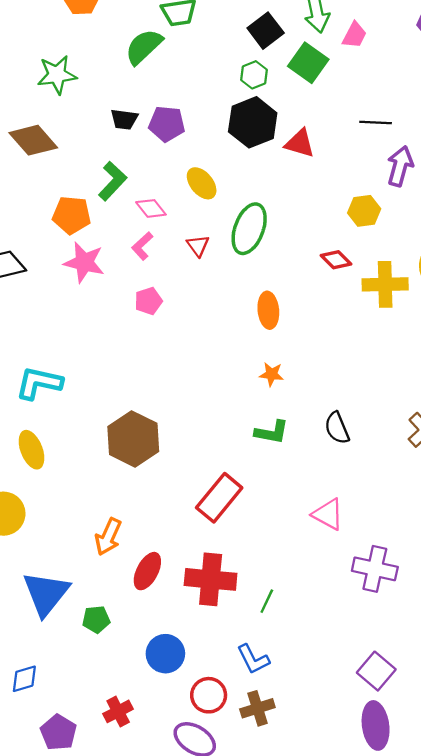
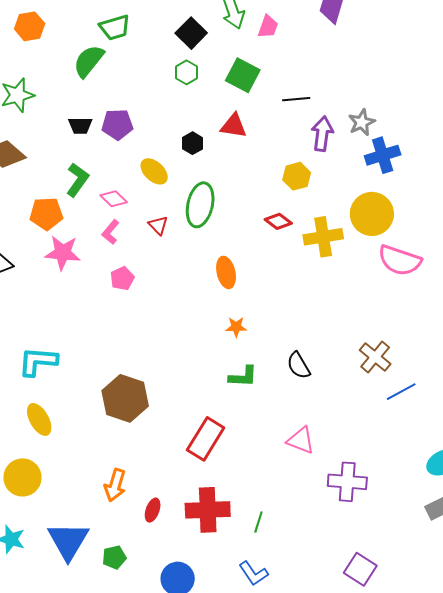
green square: (308, 63) -> (243, 75), moved
black hexagon: (253, 122) -> (193, 143), moved, size x0.5
red ellipse: (147, 571) -> (153, 510), size x0.7

